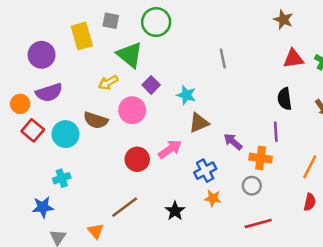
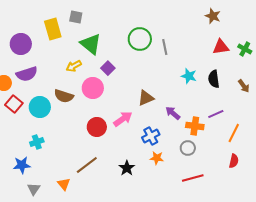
green circle: (156, 22) -> (140, 39), moved
cyan star: (186, 95) -> (189, 76), moved
purple line: (276, 132) -> (216, 114), moved, turned 70

